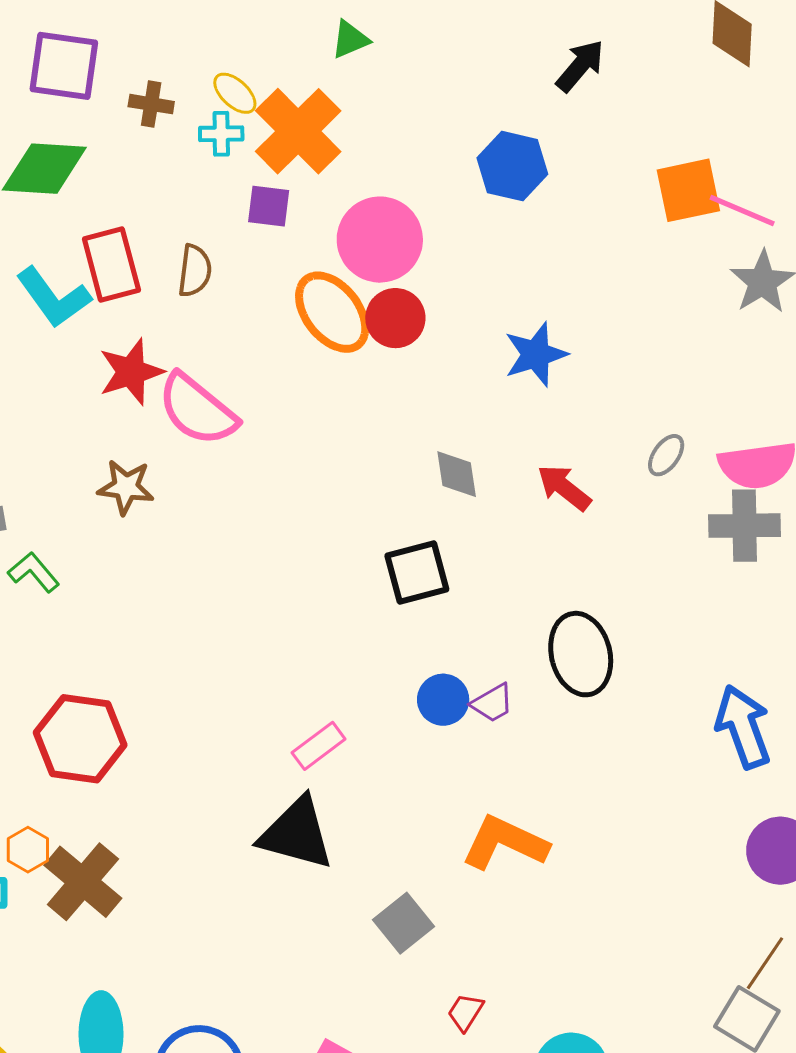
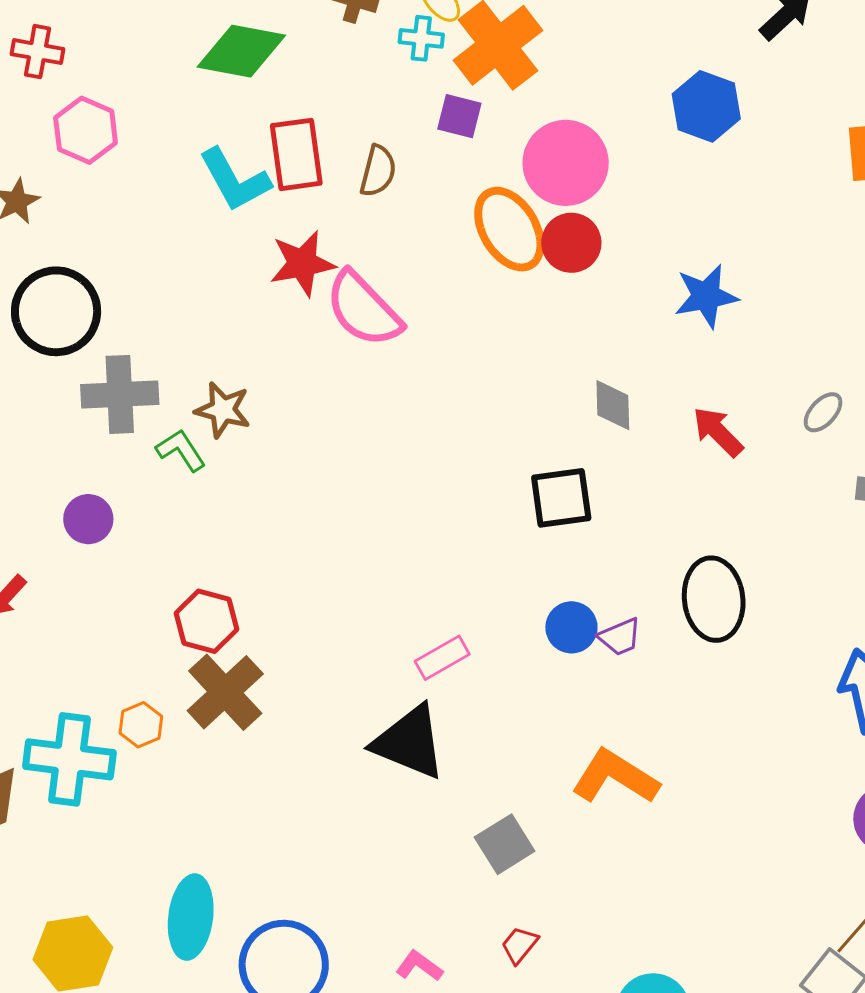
brown star: (126, 487) -> (223, 410), moved
red hexagon: (80, 739) -> (207, 621), size x0.7
brown cross: (83, 882) -> (225, 692), moved
red trapezoid: (465, 1012) -> (519, 945), moved

